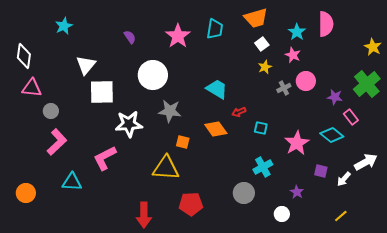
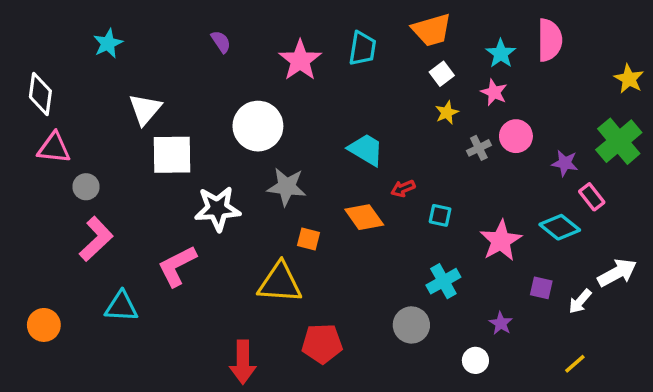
purple semicircle: (130, 37) -> (221, 42), moved

